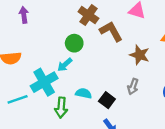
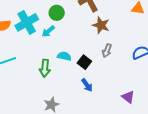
brown star: (140, 55) -> (101, 25), moved
cyan cross: (44, 82) -> (27, 22), moved

